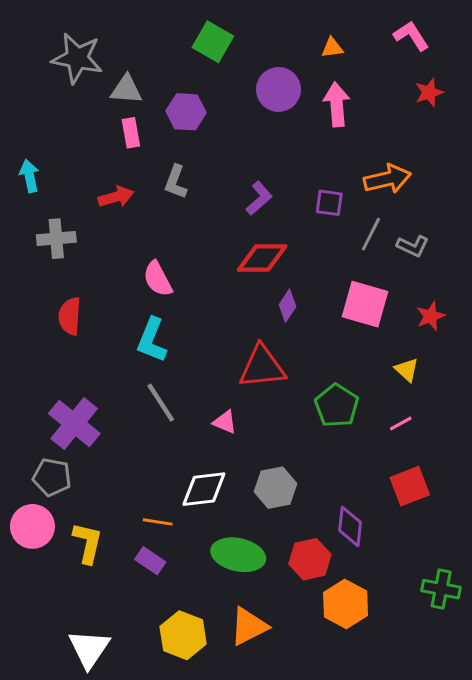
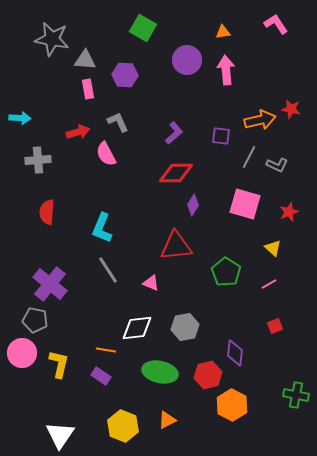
red star: (429, 92) -> (291, 109), moved, turned 30
cyan arrow: (29, 176) -> (20, 118), turned 105
gray L-shape: (176, 182) -> (118, 122), turned 135
pink semicircle: (158, 279) -> (106, 154), moved
red square: (410, 486) -> (275, 326), size x0.6
orange triangle: (249, 626) -> (167, 420), size x0.7

